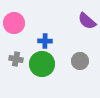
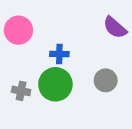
gray cross: (16, 59) -> (21, 91), moved

